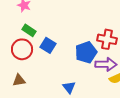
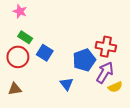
purple arrow: (106, 64) -> (105, 72), turned -60
blue triangle: (69, 87) -> (67, 84), moved

